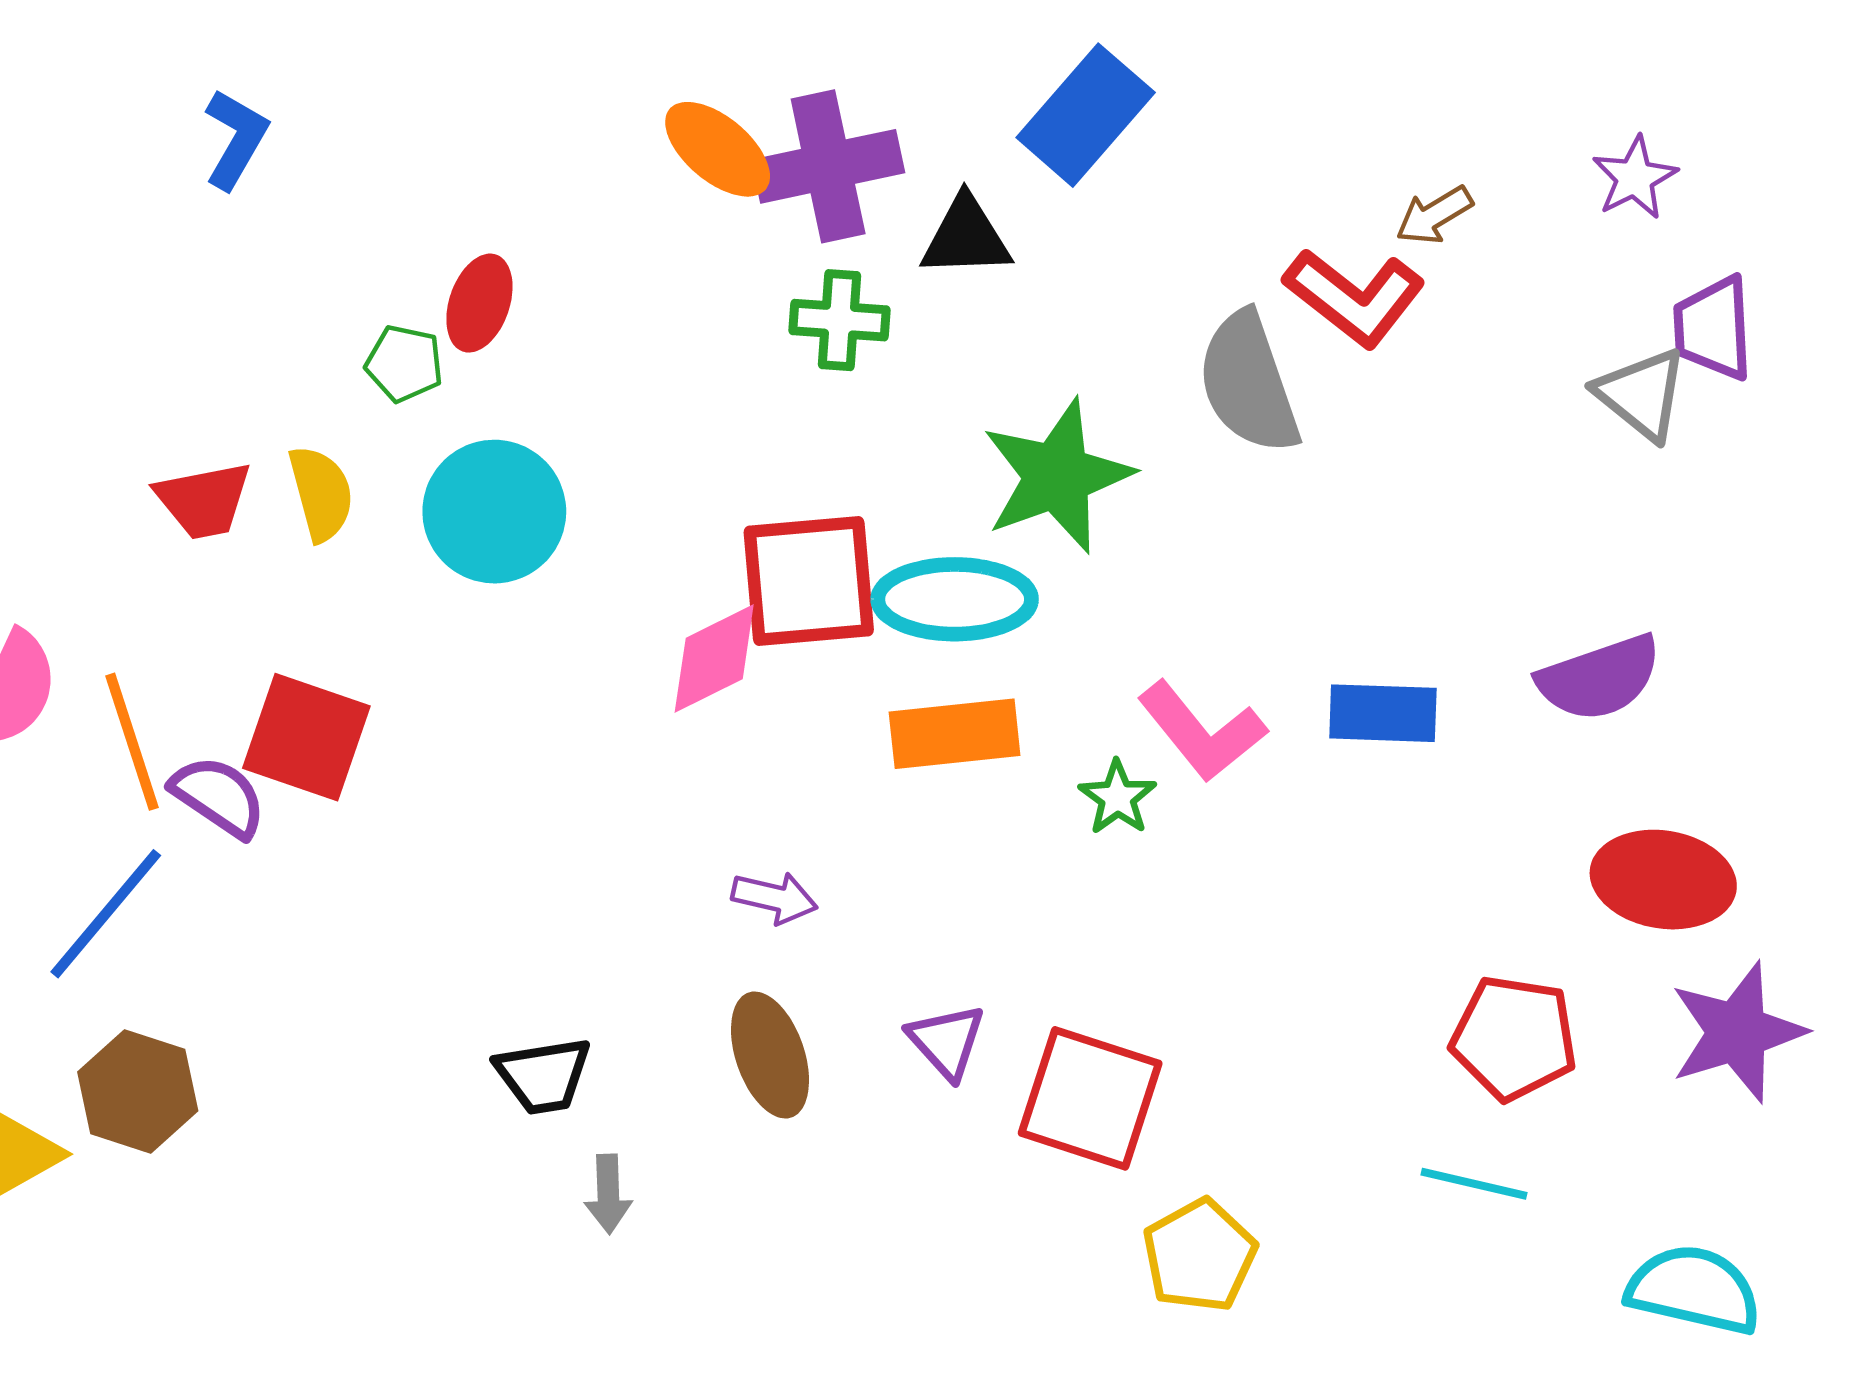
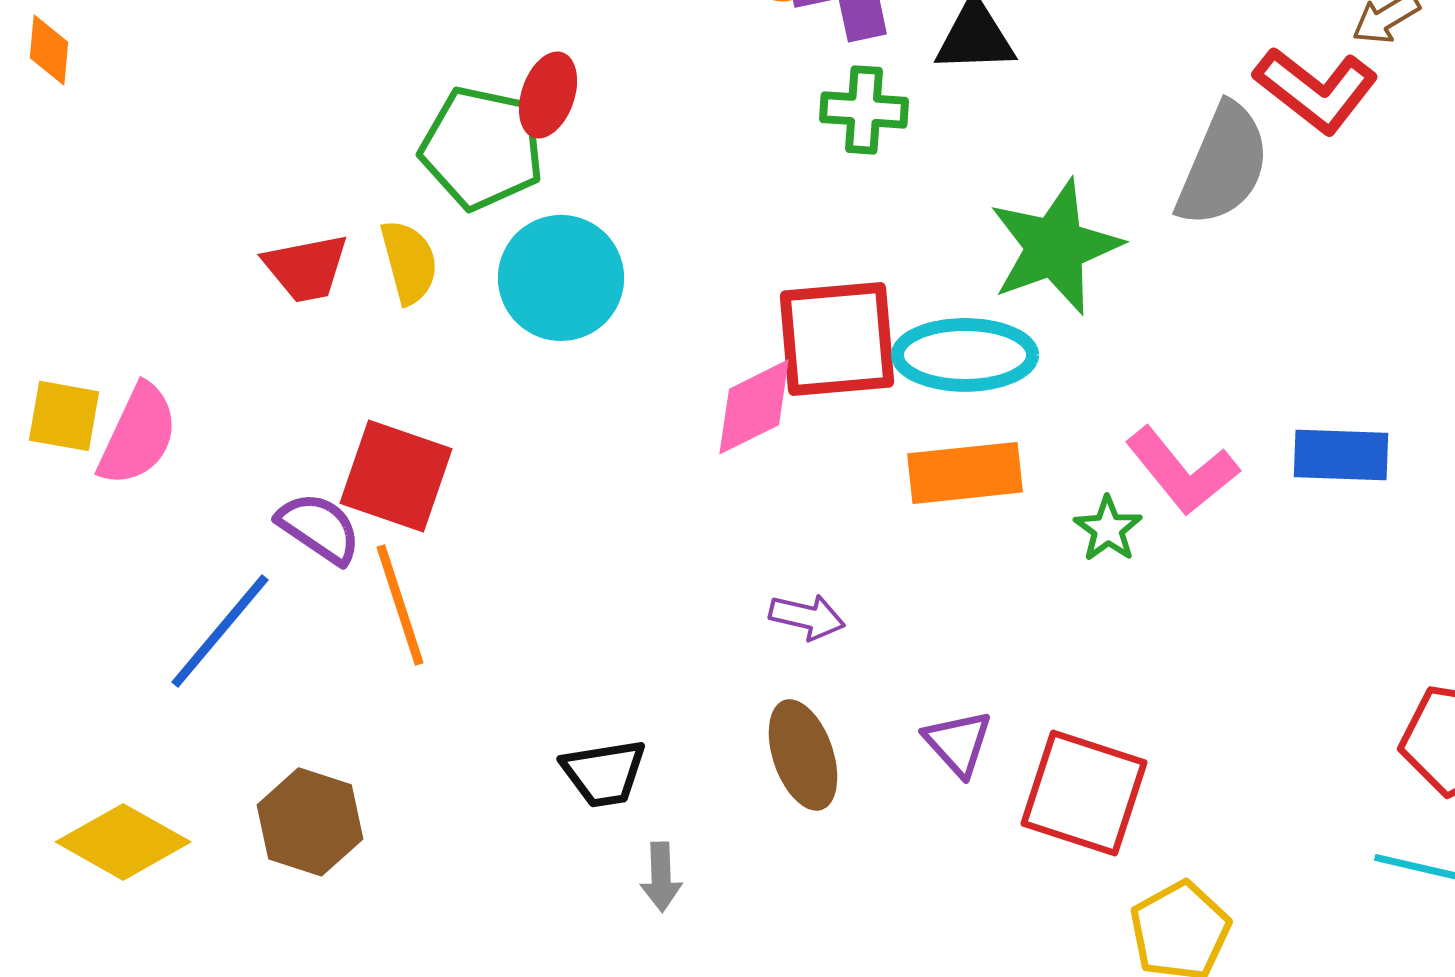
green pentagon: (404, 363) -> (482, 148), size x1.8
gray semicircle: (1248, 383) -> (1223, 165), turned -138
orange line: (132, 742) -> (400, 605), moved
brown hexagon: (138, 1091) -> (310, 822), moved

